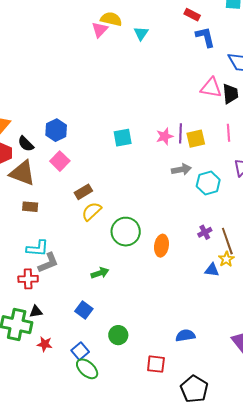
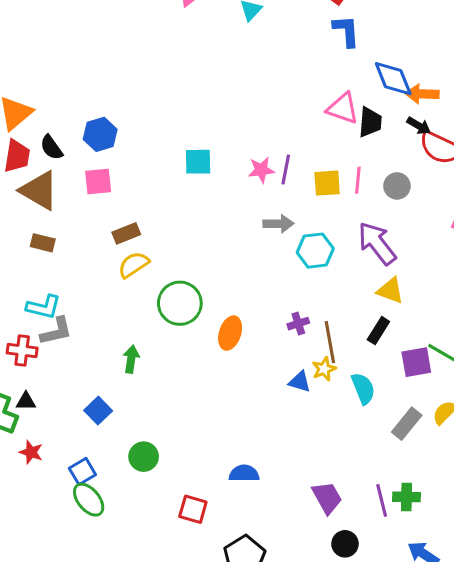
yellow square: (196, 139) -> (327, 183), moved
pink square: (60, 161) -> (98, 182), turned 30
green arrow: (100, 273) -> (131, 359), turned -72

